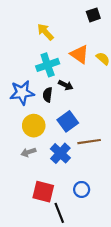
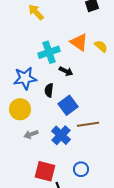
yellow arrow: (45, 32) -> (36, 12), moved
black semicircle: (48, 95) -> (49, 90), moved
yellow circle: (34, 126) -> (20, 109), moved

